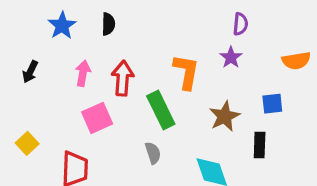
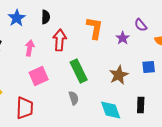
purple semicircle: (240, 24) -> (141, 25), moved, turned 136
orange L-shape: (186, 72) -> (95, 28), moved
red arrow: (123, 78) -> (60, 40), moved
black rectangle: (260, 145) -> (141, 105), moved

